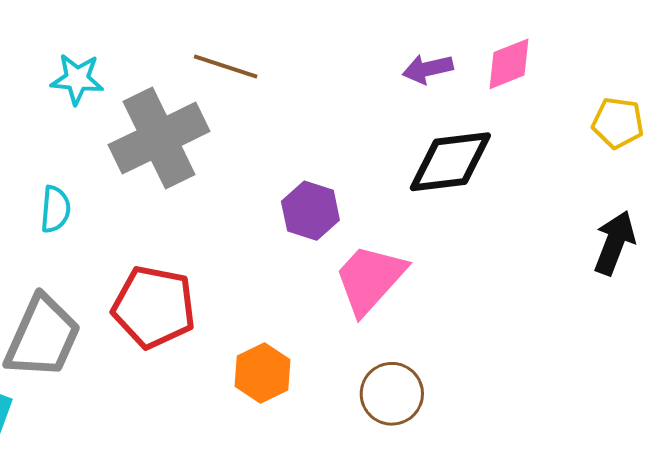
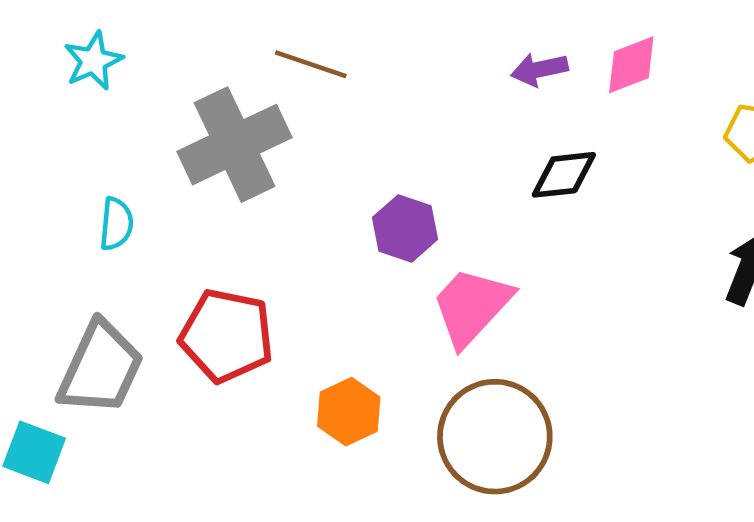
cyan star: (77, 79) -> (93, 61), moved, turned -30
black diamond: (450, 162) -> (564, 175), size x0.7
brown circle: (392, 394) -> (495, 437), size x1.6

